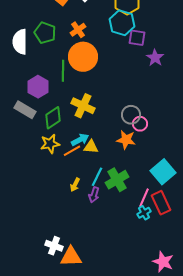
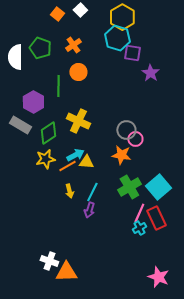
orange circle: (83, 57) -> (78, 72), size x0.6
green cross: (117, 180) -> (129, 187), moved
yellow arrow: (75, 185) -> (69, 191), moved, turned -40

